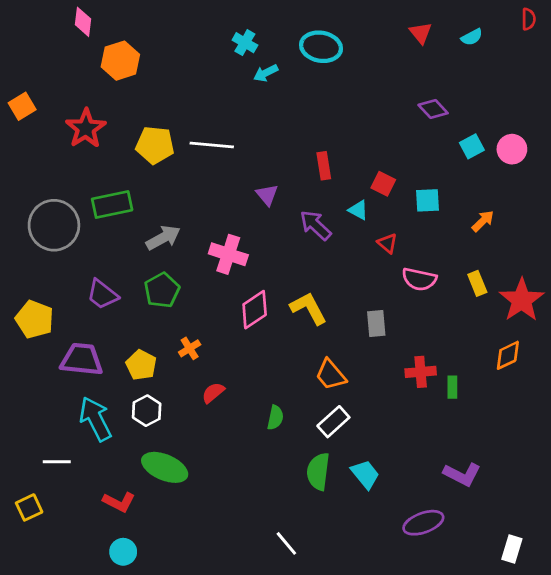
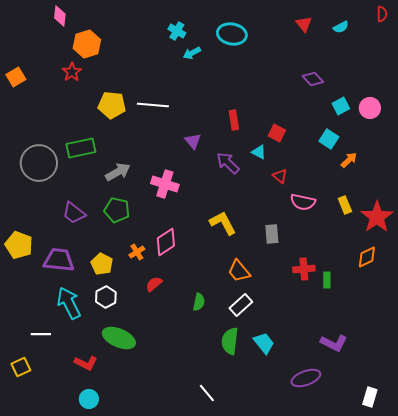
red star: (86, 128) -> (72, 72), moved, size x0.7
cyan square: (428, 200) -> (329, 139), moved, turned 36
green pentagon: (162, 290) -> (117, 210), turned -30
pink diamond: (255, 310) -> (166, 242), moved
yellow pentagon: (35, 319) -> (19, 245), moved

